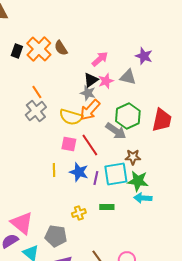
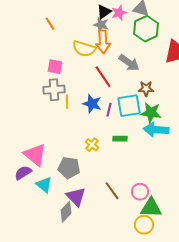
orange arrow: (90, 110) -> (103, 42), turned -45
gray cross: (36, 111) -> (54, 90), moved, turned 35
green hexagon: (128, 116) -> (146, 29), moved
pink square: (69, 144) -> (55, 67), moved
cyan arrow: (143, 198) -> (156, 130), size x1.4
yellow cross: (79, 213) -> (92, 145), turned -32

